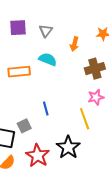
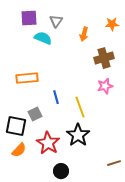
cyan semicircle: (48, 59) -> (43, 38), moved
orange rectangle: (19, 72) -> (27, 78), moved
yellow line: (85, 119) -> (80, 107), moved

